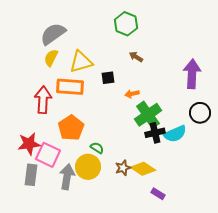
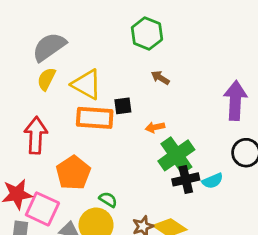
yellow triangle: (81, 62) -> (87, 84), turned 45
orange rectangle: (70, 87) -> (95, 118), moved
cyan semicircle: (175, 134) -> (213, 181), size x0.7

